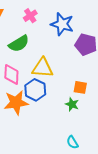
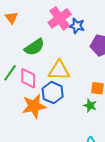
pink cross: (30, 16) -> (60, 18), moved, size x1.6
blue star: (62, 24) -> (77, 26), size x0.7

